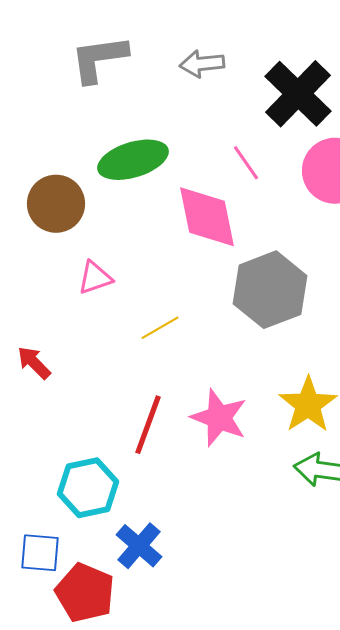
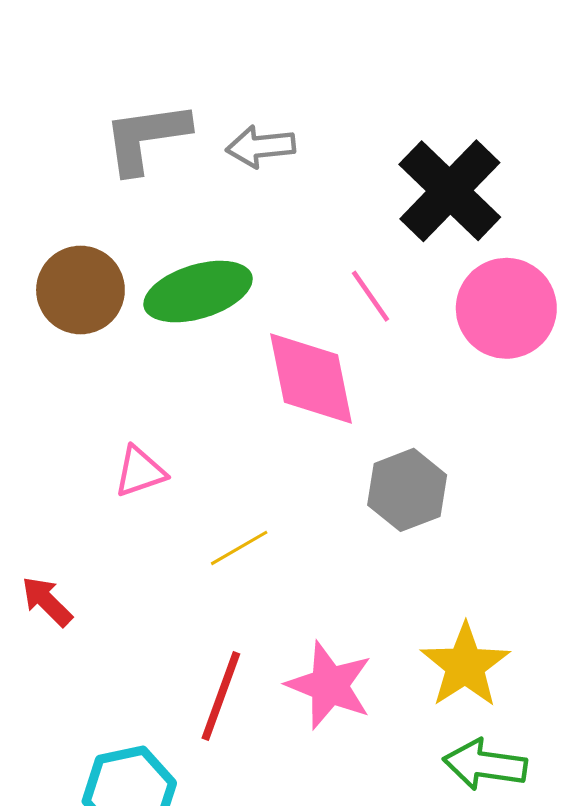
gray arrow: (202, 64) -> (261, 147), moved
brown circle: (56, 204) -> (80, 290), moved
gray hexagon: (270, 290) -> (407, 490), size x0.7

